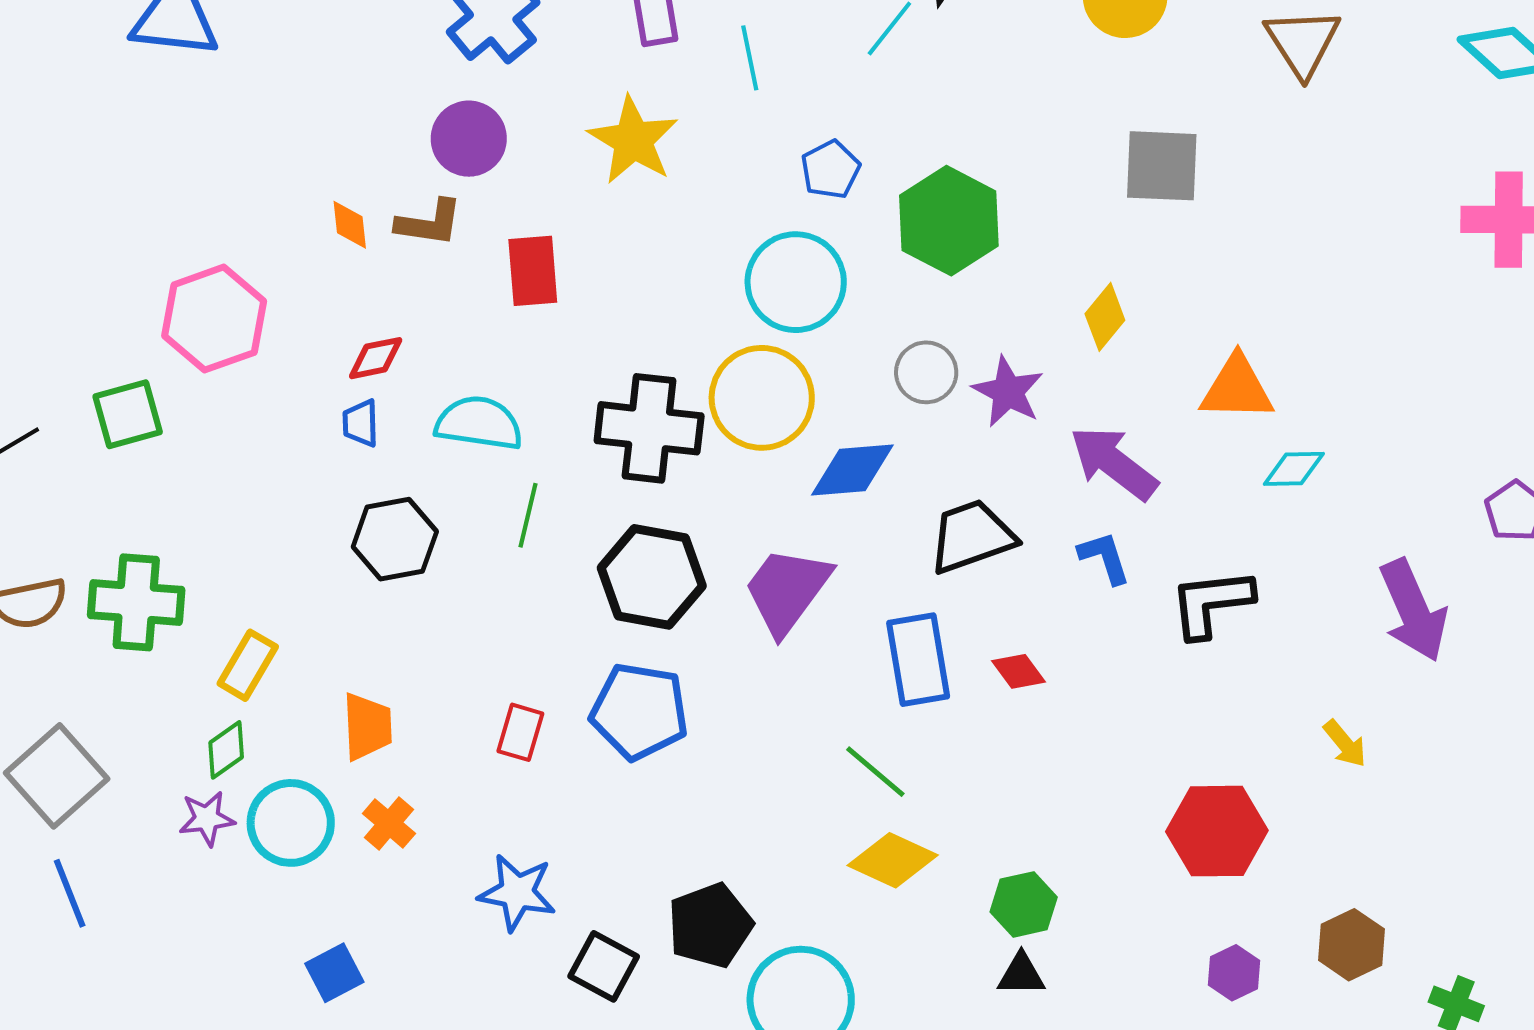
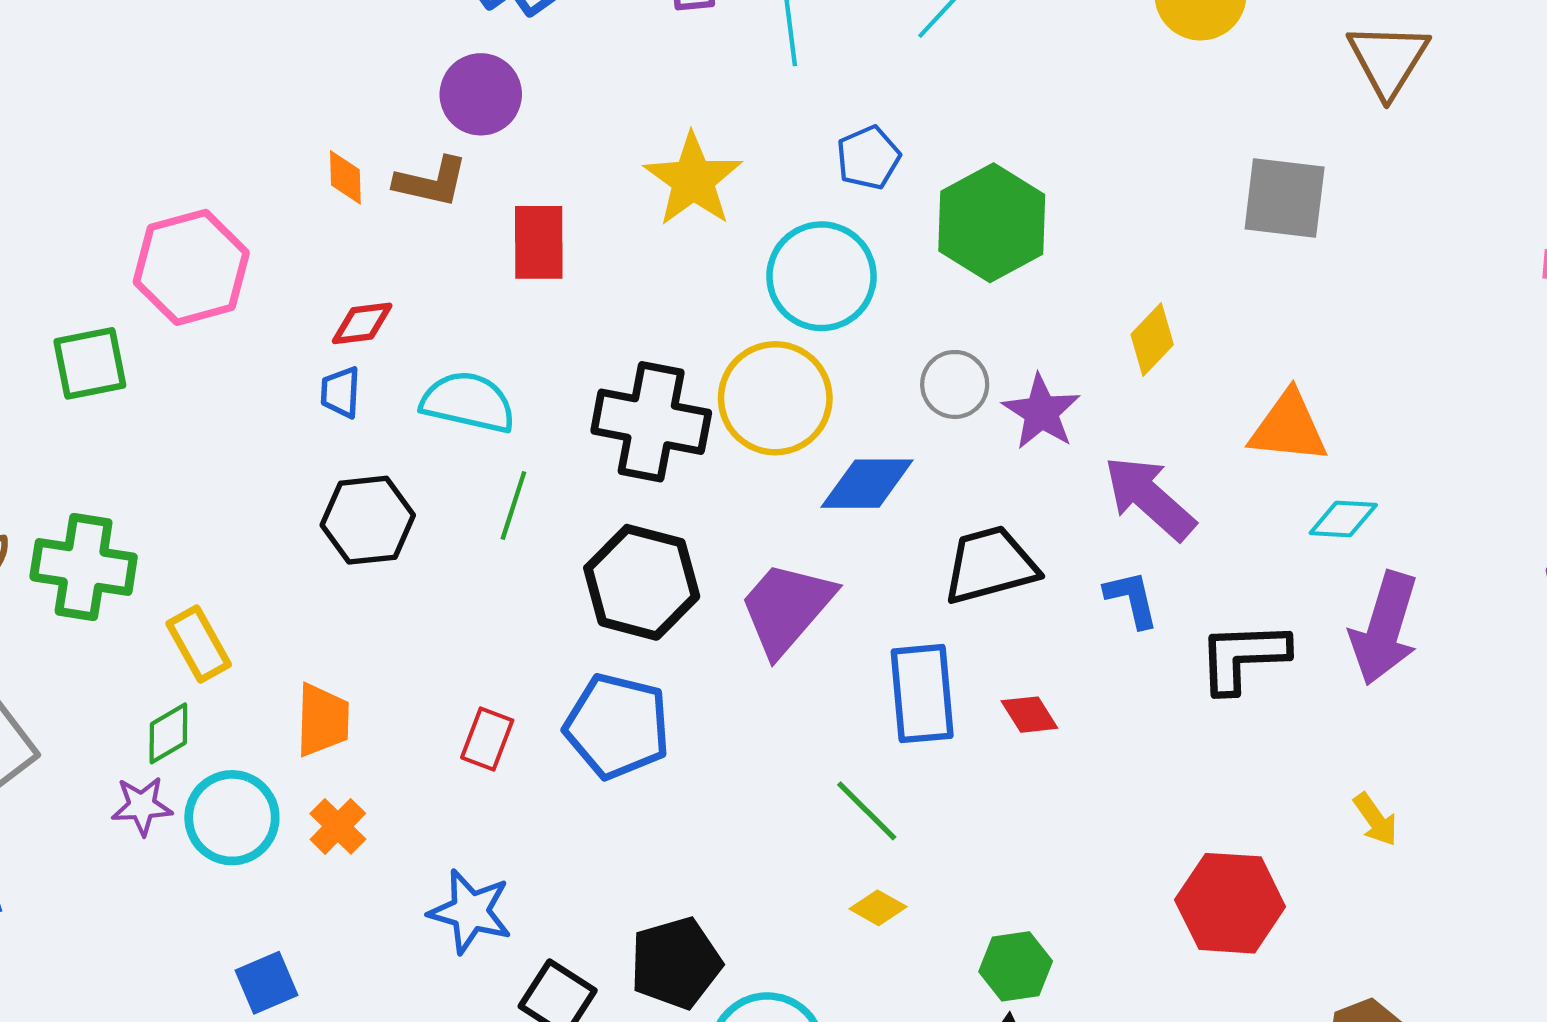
yellow star: (633, 140) -> (693, 180), moved
gray square: (1162, 166) -> (1285, 198), moved
purple arrow: (1413, 610) -> (1384, 628), moved, turned 36
yellow rectangle: (248, 665) -> (199, 644), turned -64
yellow diamond: (893, 860) -> (878, 908), size x0.6

